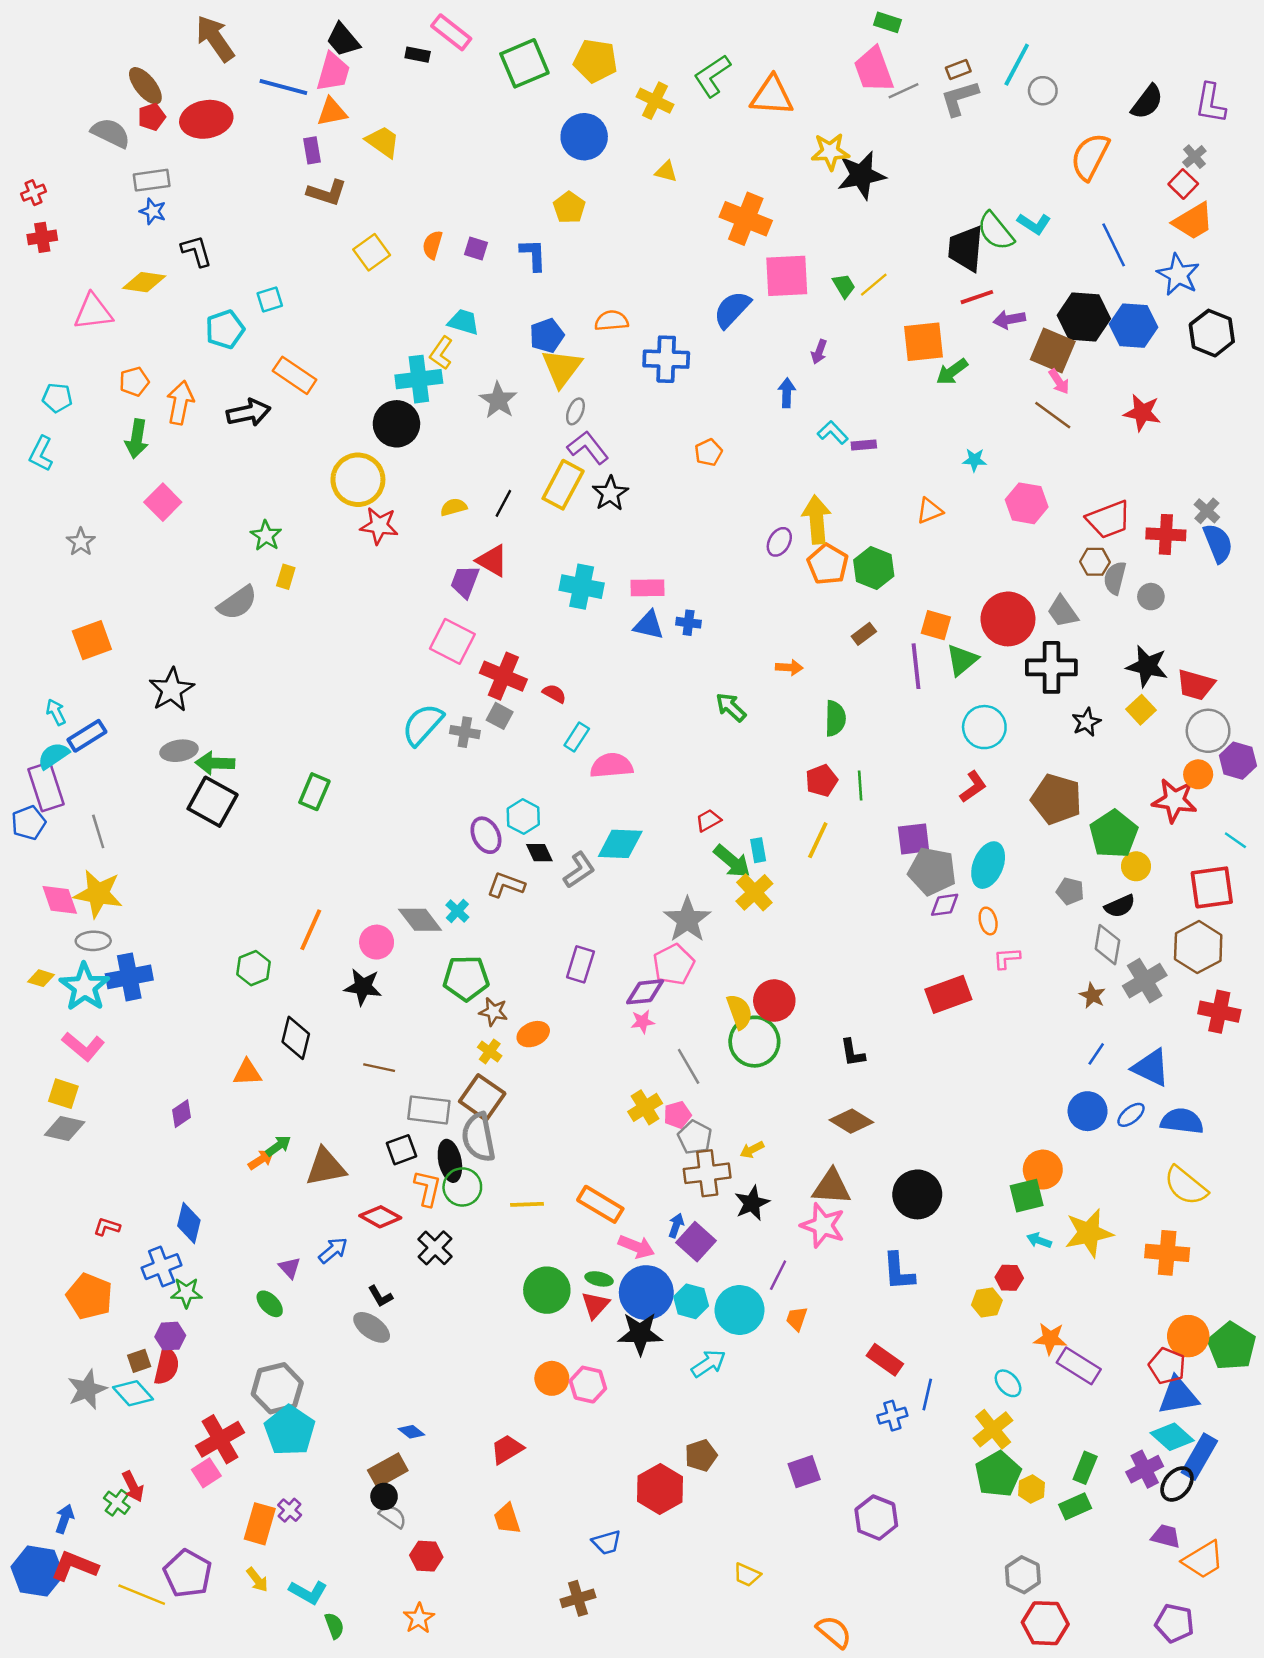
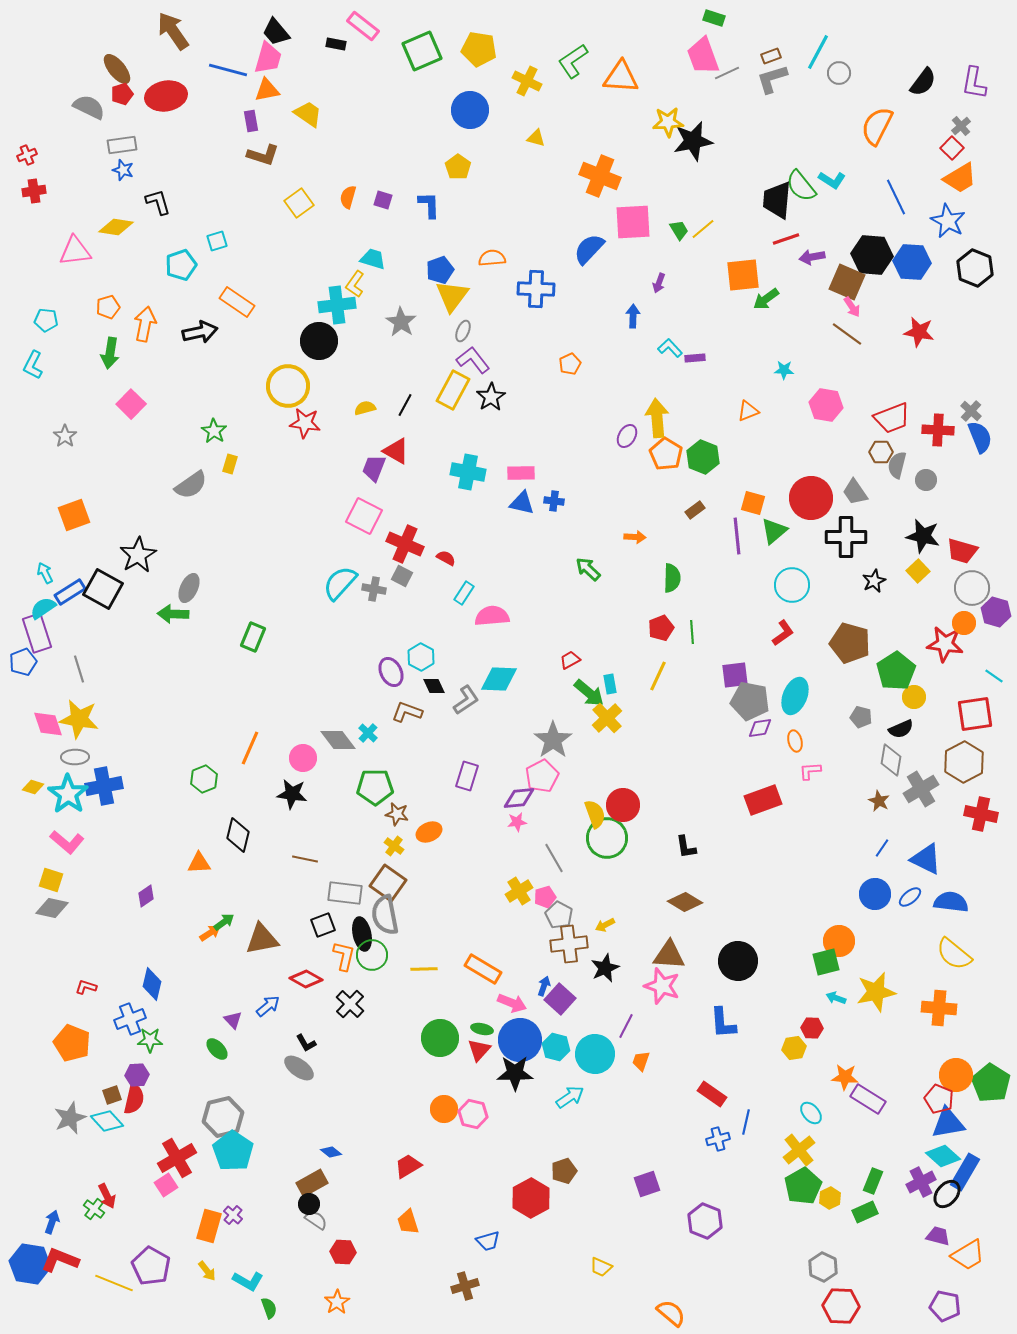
gray ellipse: (179, 751) -> (189, 588), moved, turned -56
black square: (213, 802) -> (103, 589), moved

